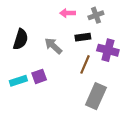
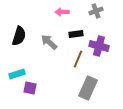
gray cross: (96, 15) -> (96, 11), moved
purple square: (39, 76) -> (30, 88), moved, turned 32

